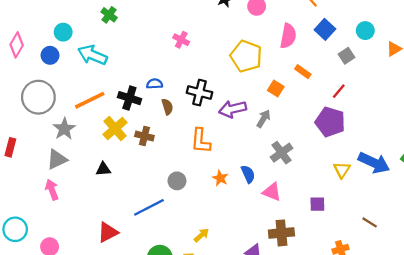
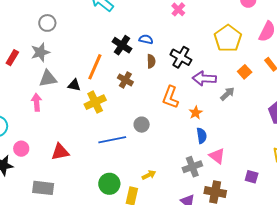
gray circle: (38, 97) -> (47, 23), size x0.6
orange line: (90, 100) -> (95, 67), moved, turned -56
yellow cross: (115, 128) -> (95, 102), moved
gray star: (64, 129) -> (40, 52), moved
gray cross: (282, 153) -> (192, 167), moved
black triangle: (103, 169) -> (74, 85), moved
orange star: (220, 178) -> (196, 113), moved
red triangle: (108, 232) -> (60, 152), moved

